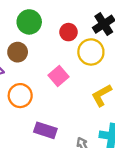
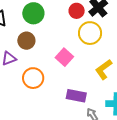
red circle: (68, 32) -> (77, 11), moved
purple rectangle: (45, 130) -> (76, 96), moved

